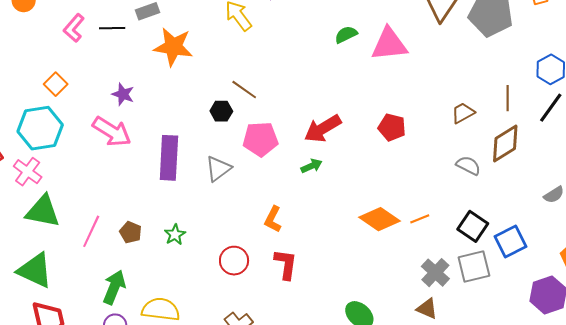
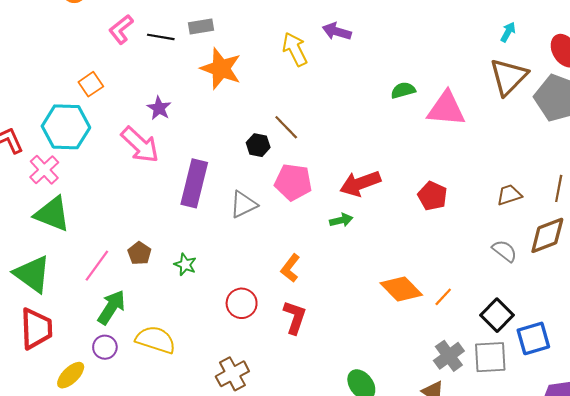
orange line: (420, 219) -> (443, 297), turned -36
pink line: (91, 231) -> (97, 266), moved
green star: (175, 235) -> (185, 265), turned -30

